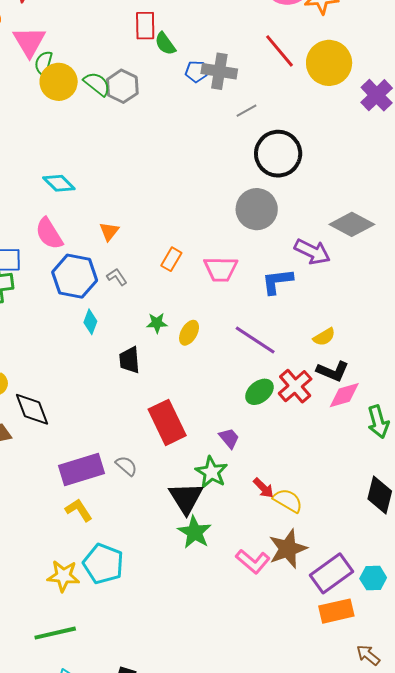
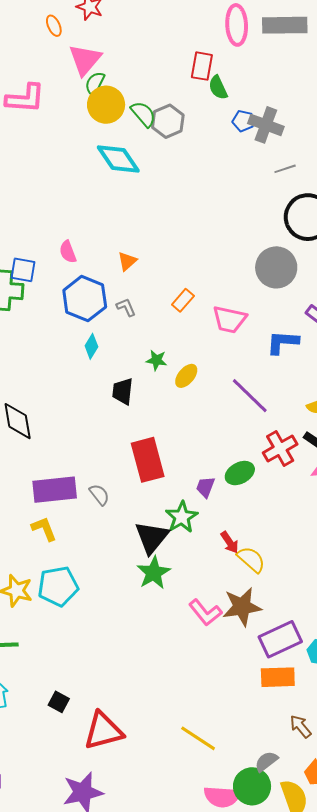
cyan diamond: (59, 183) -> (118, 159), moved, size x1.4
pink semicircle: (49, 234) -> (68, 252), size x0.7
green ellipse: (259, 392) -> (240, 473), moved
purple trapezoid: (229, 438) -> (205, 487), turned -130
cyan pentagon: (103, 564) -> (58, 586), turned 30

